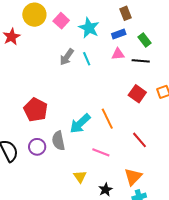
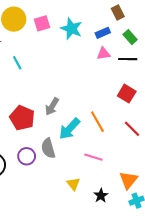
brown rectangle: (126, 13) -> (118, 12), moved
pink square: (61, 21) -> (42, 23), turned 35
gray arrow: (67, 57) -> (52, 106), moved
cyan line: (87, 59) -> (17, 63), moved
red line: (139, 140) -> (132, 129), moved

